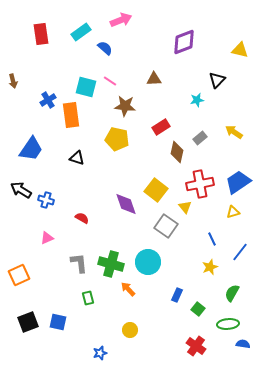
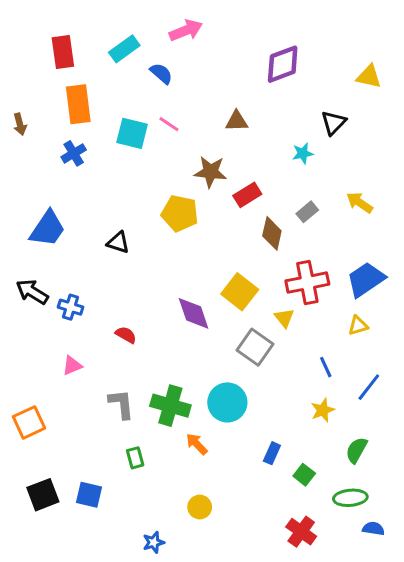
brown star: (125, 106) -> (210, 172), moved
orange rectangle: (71, 115) -> (78, 104), moved

